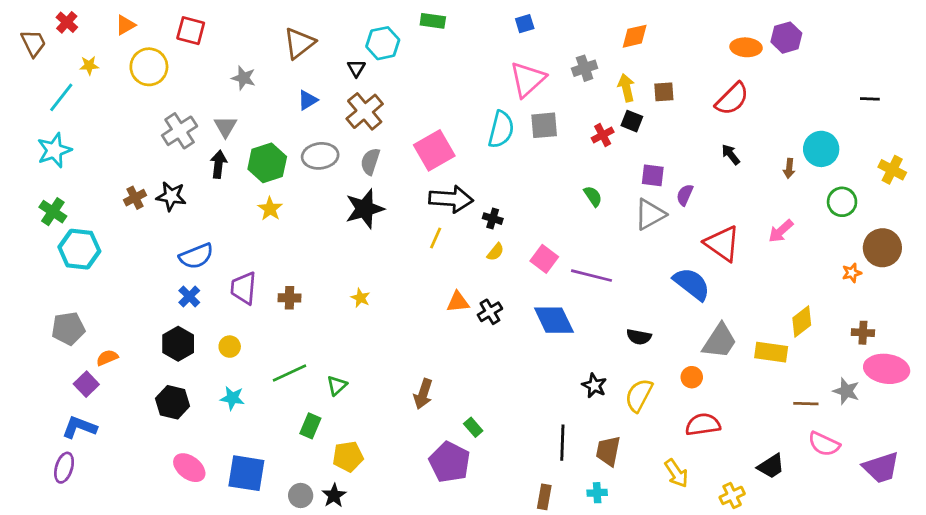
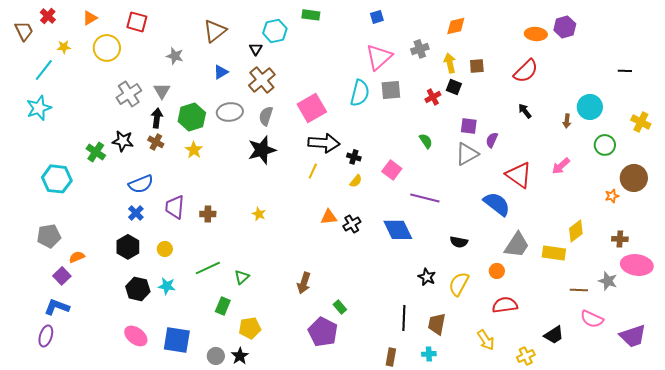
brown cross: (135, 198) -> (156, 142), moved, turned -35
green cross: (53, 212) -> (96, 152), moved
pink square: (544, 259) -> (392, 170), moved
black hexagon: (173, 402) -> (138, 289), moved

